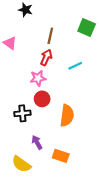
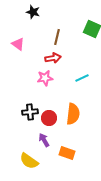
red arrow: (46, 57) -> (53, 58), turned 56
cyan line: (75, 66) -> (82, 78), moved
red circle: (42, 99) -> (49, 118), moved

